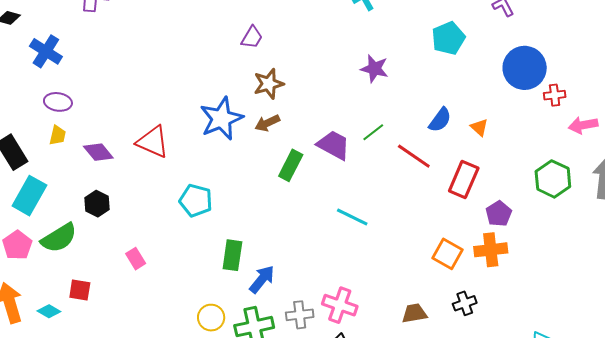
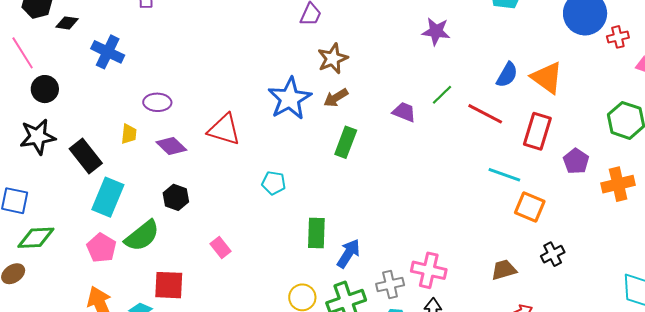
purple ellipse: (58, 102) -> (157, 102), moved
orange triangle: (479, 127) -> (547, 78), size x1.8
purple trapezoid: (334, 145) -> (404, 112), size x0.7
green rectangle: (291, 165) -> (346, 142), moved
cyan pentagon: (196, 201) -> (274, 183), size x0.7
cyan line: (352, 217) -> (504, 175), moved
orange cross: (491, 250) -> (618, 184), moved
red square: (80, 290) -> (169, 285), size x1.4

